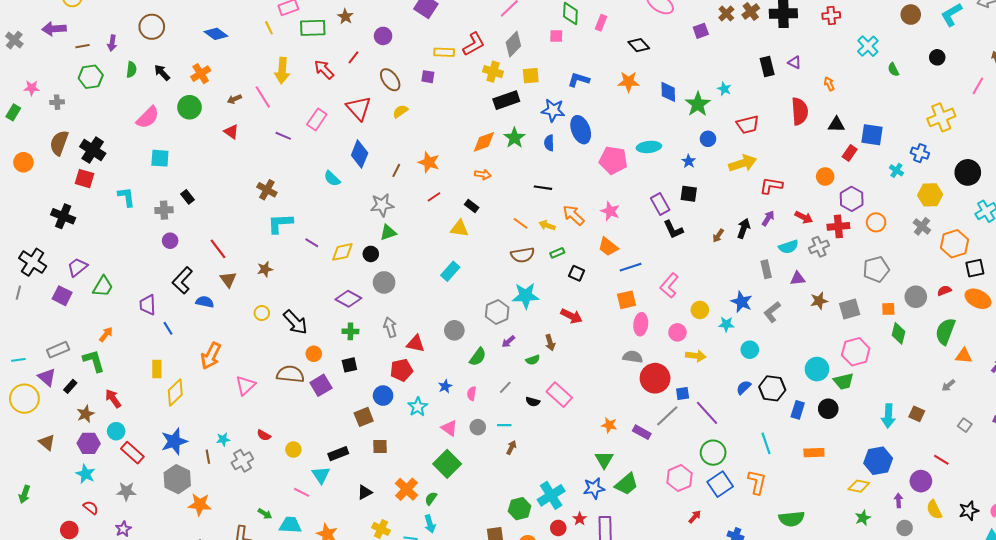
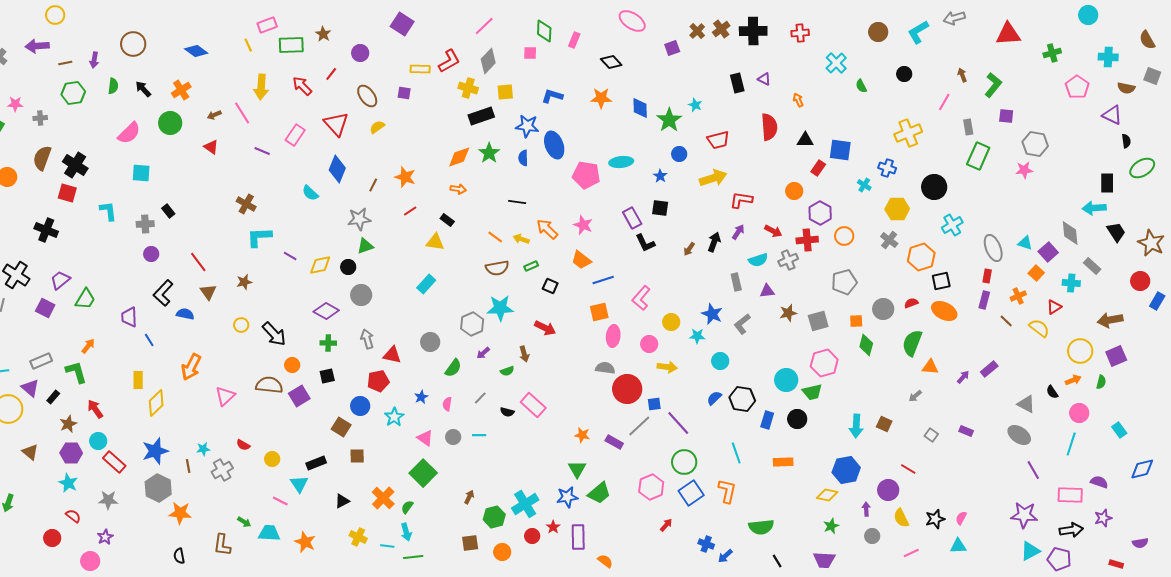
brown square: (364, 417) -> (341, 427), turned -36
brown arrow: (511, 447) -> (469, 497), moved

